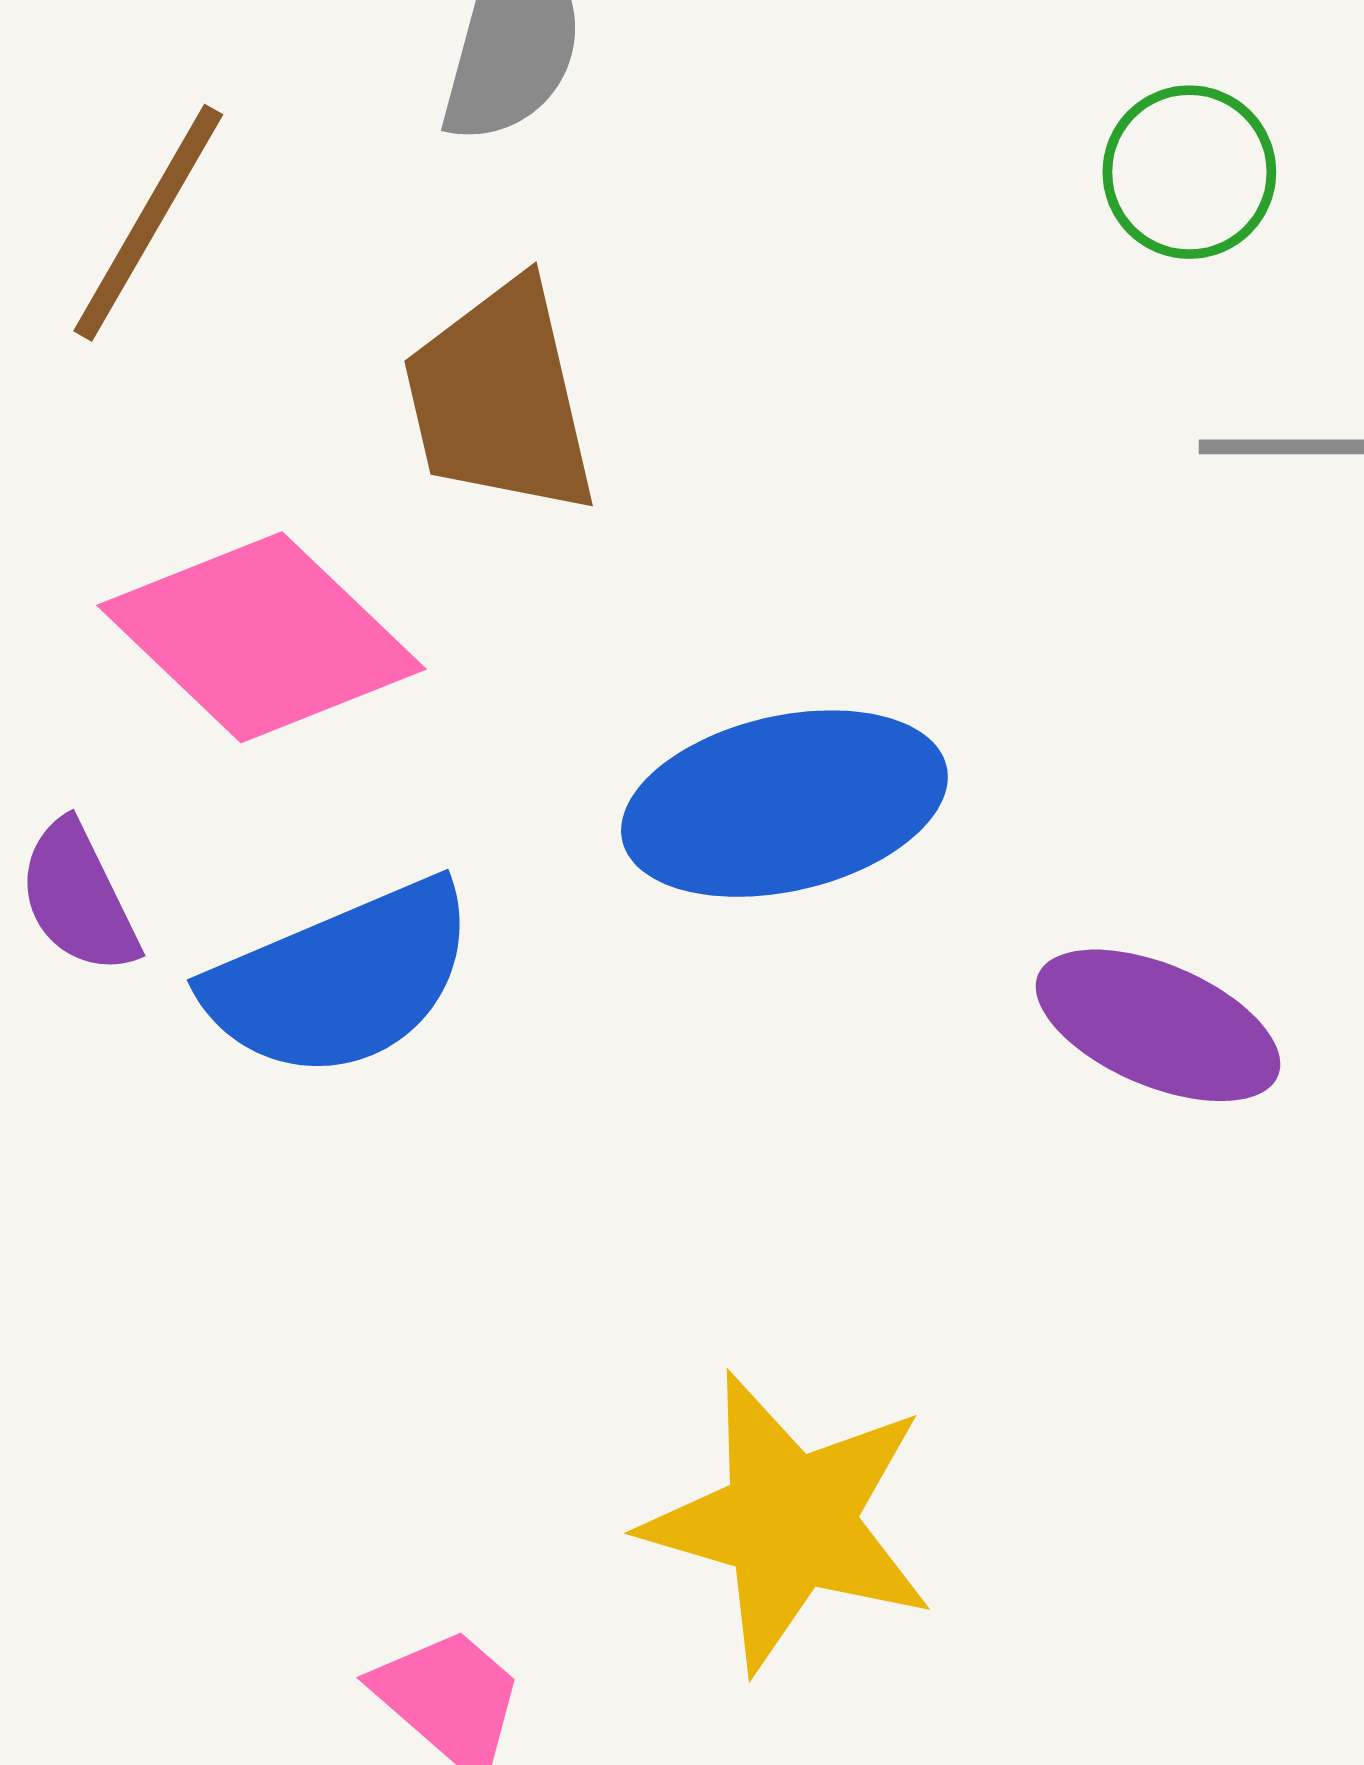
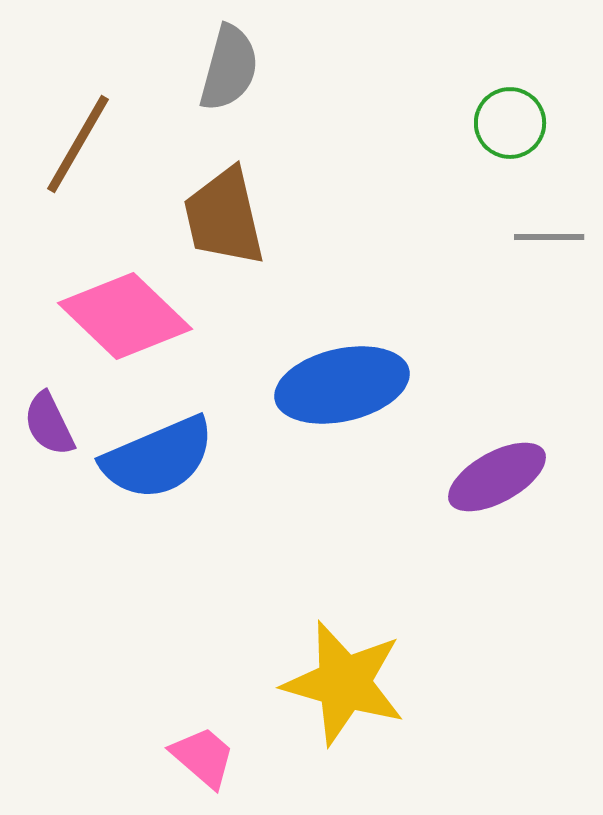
purple ellipse: (1158, 1025) -> (497, 477), turned -52

